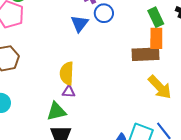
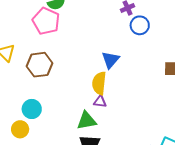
blue triangle: (80, 23) -> (110, 60), moved

